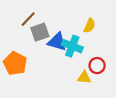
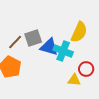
brown line: (28, 19) -> (15, 42), moved
yellow semicircle: (89, 26) -> (79, 32), size x1.5

